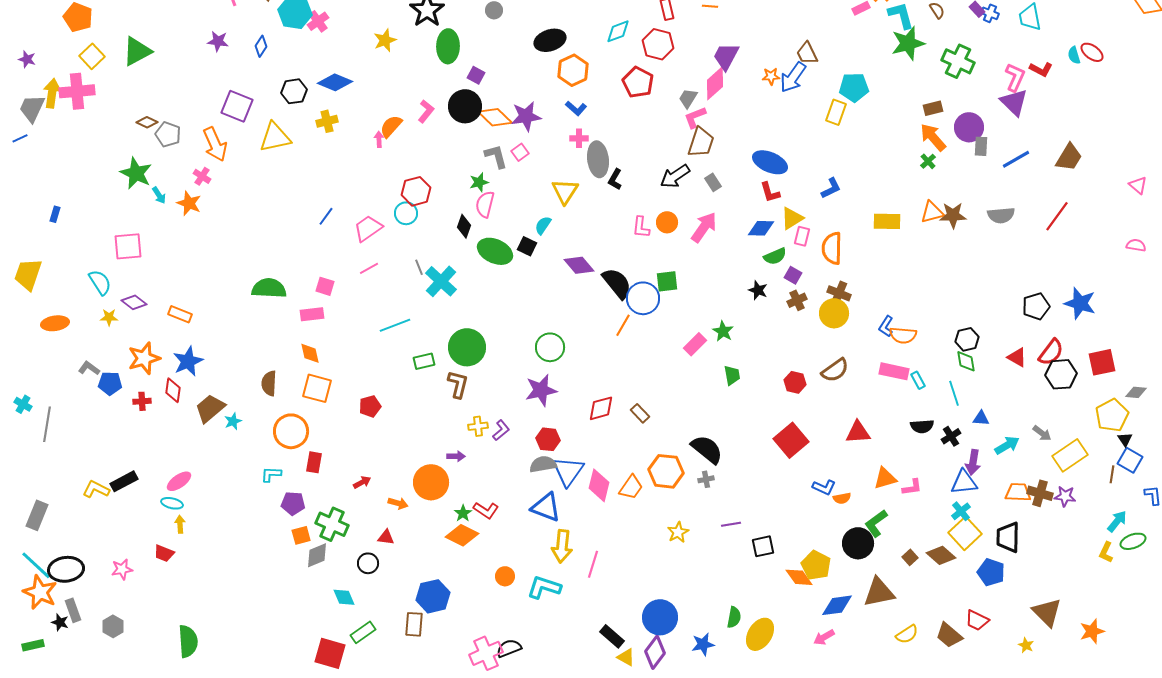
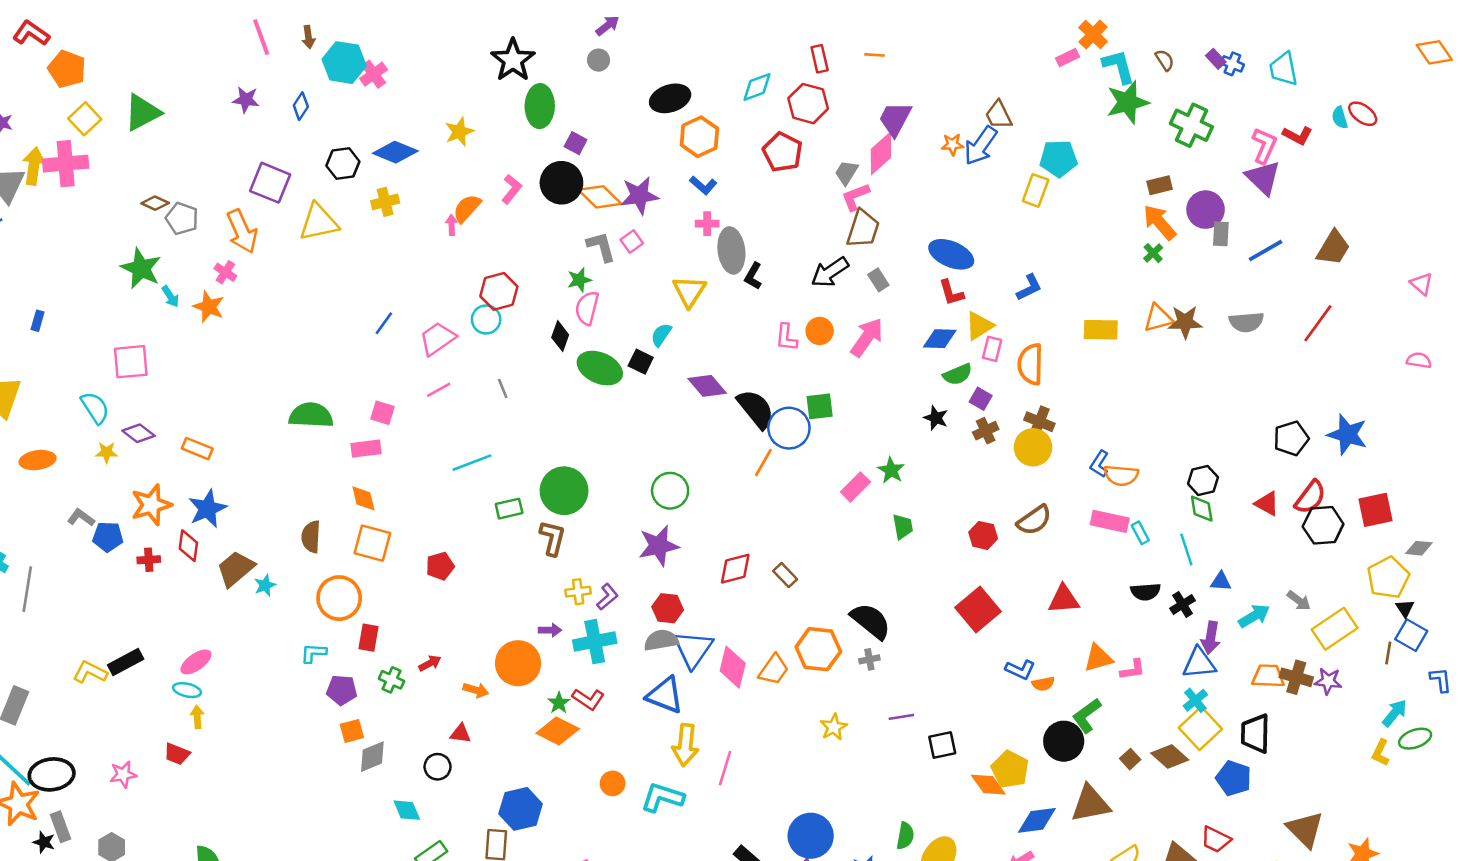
yellow star: (385, 40) -> (459, 132), moved
cyan cross: (441, 281) -> (595, 642), moved, turned 36
green cross: (332, 524) -> (392, 680), moved, size x0.6

